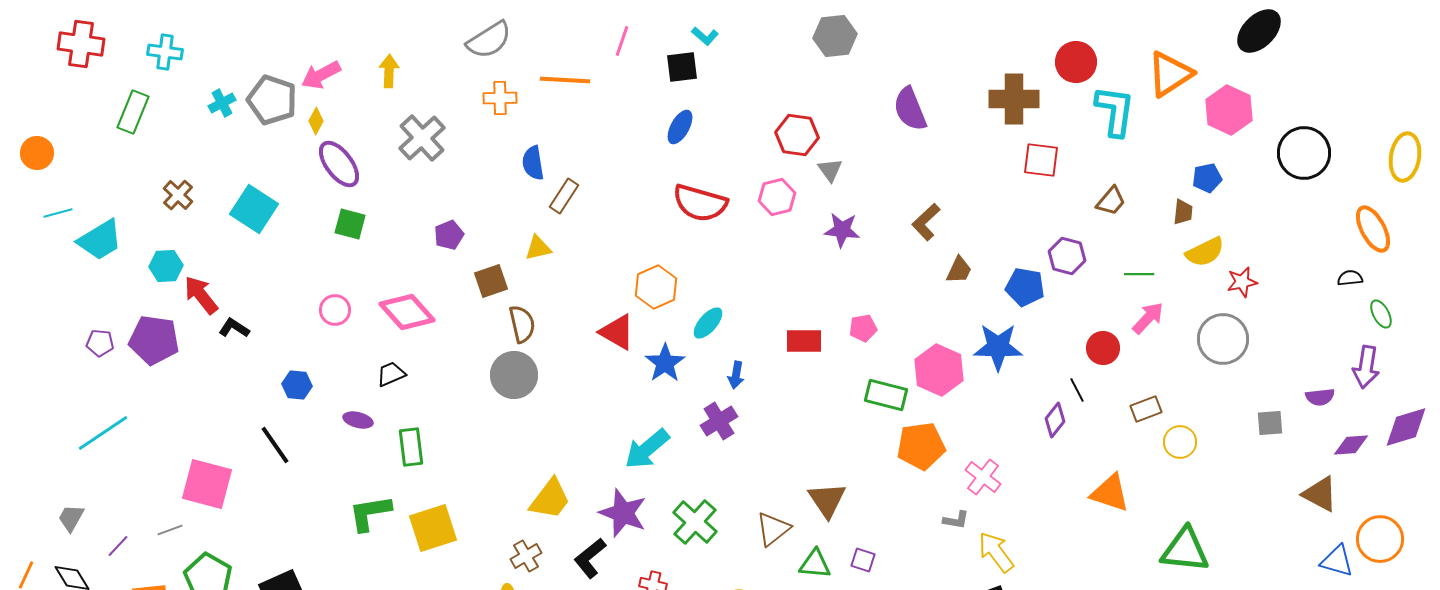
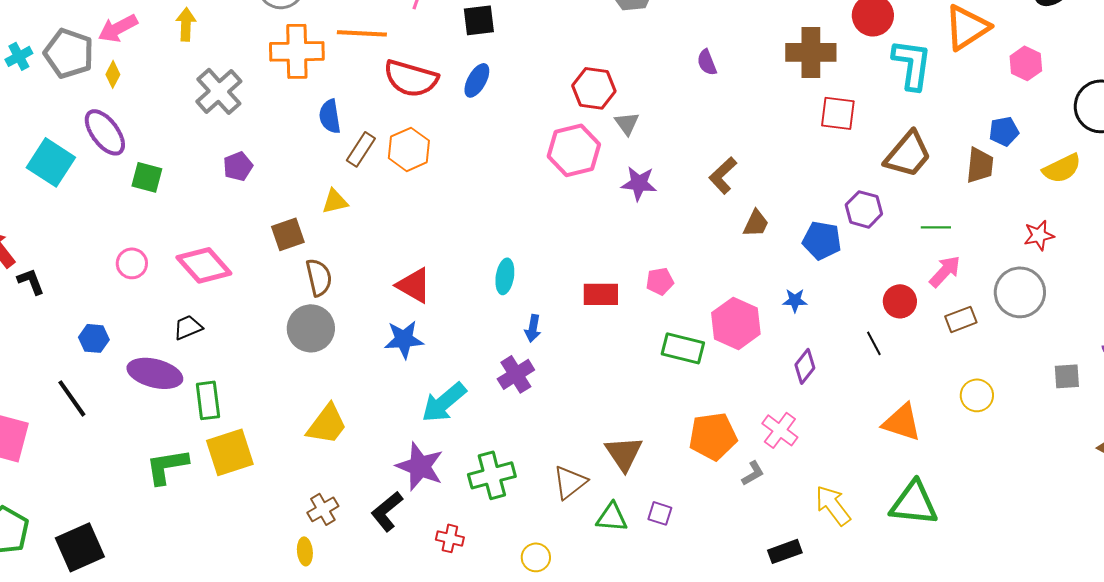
orange cross: (500, 98) -> (297, 51), size x1.6
purple semicircle: (910, 109) -> (707, 62), size x0.6
pink hexagon: (1229, 110) -> (1026, 63), size x0.7
purple ellipse: (339, 164) -> (105, 132), moved
pink hexagon: (777, 197) -> (574, 150), size x1.4
brown trapezoid: (1111, 201) -> (908, 154), size x1.6
red semicircle: (700, 203) -> (411, 78), moved
brown trapezoid: (1183, 212) -> (980, 165), size x1.4
purple pentagon: (449, 235) -> (238, 166), moved
yellow semicircle: (1205, 252) -> (1062, 168), moved
orange hexagon: (656, 287) -> (409, 149), moved
cyan ellipse: (708, 323) -> (505, 276), turned -32
black L-shape: (234, 328) -> (31, 281), turned 36
blue star: (998, 347) -> (795, 300), size x0.5
blue star: (665, 363) -> (404, 339), moved, turned 30
brown rectangle: (1146, 409) -> (961, 319), moved
purple ellipse: (358, 420) -> (155, 373), size x1.8
purple diamond: (1055, 420) -> (805, 366), moved
orange pentagon: (921, 446) -> (713, 436), moved
orange triangle: (1110, 493) -> (902, 422), moved
yellow trapezoid: (550, 499) -> (327, 424), moved
gray L-shape: (956, 520) -> (753, 473), turned -40
green cross: (695, 522) -> (492, 475), turned 33
yellow square: (433, 528) -> (230, 452), moved
green triangle: (1185, 550) -> (914, 503), moved
yellow arrow: (996, 552) -> (833, 505), moved

